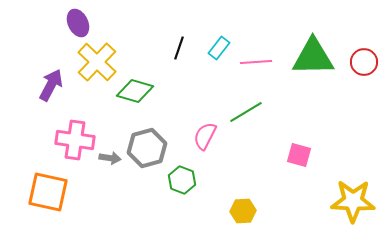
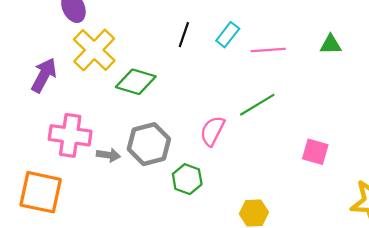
green triangle: (313, 57) -> (331, 45), size x0.5

